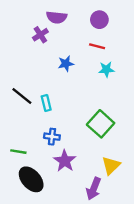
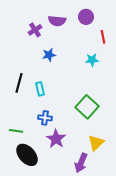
purple semicircle: (57, 17) -> (57, 21), moved
red line: (97, 46) -> (103, 37), moved, turned 64
blue star: (66, 64) -> (49, 55), moved
black line: (22, 96) -> (19, 83), turned 66

